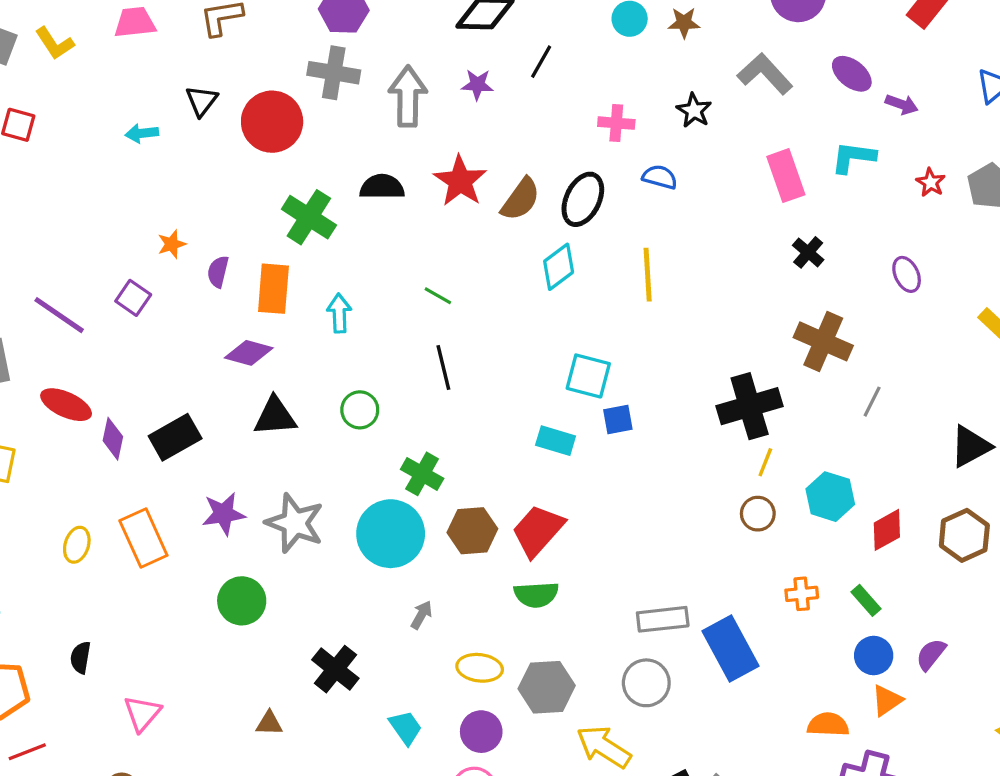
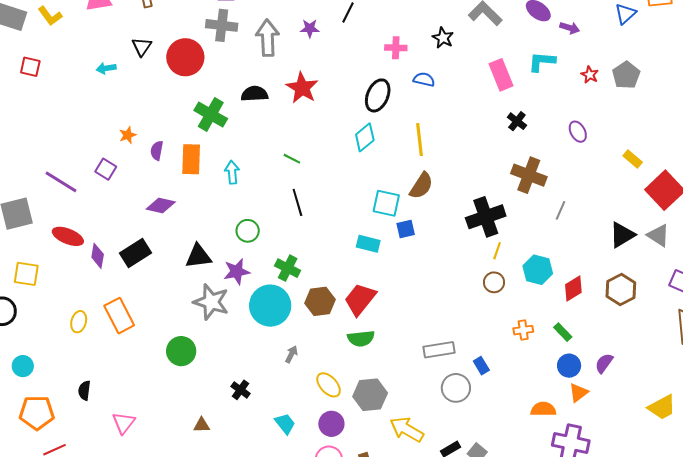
brown semicircle: (521, 199) -> (421, 186), moved
purple diamond: (249, 353) -> (161, 205), moved
black triangle: (275, 416) -> (198, 256), moved
purple star: (224, 514) -> (237, 272), moved
blue rectangle: (730, 648) -> (481, 366), size x0.5
yellow ellipse: (480, 668) -> (329, 385), turned 44
black cross: (335, 669) -> (240, 390), size x0.7
gray circle: (646, 683) -> (456, 388), moved

